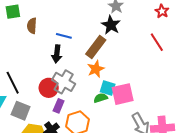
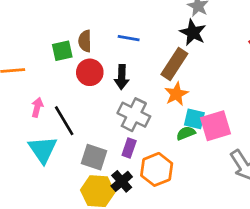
green square: (13, 12) -> (62, 51), moved
blue line: (64, 36) -> (129, 38), moved
red circle: (49, 88) -> (90, 72), moved
gray square: (21, 111) -> (94, 157), moved

